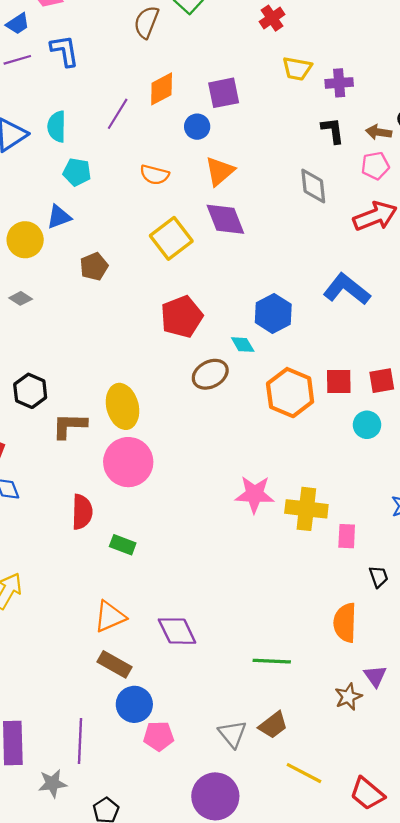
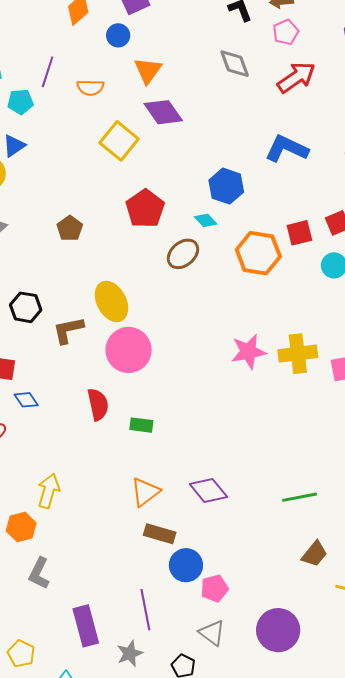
purple line: (118, 114) -> (48, 72), moved
brown pentagon: (94, 267) -> (70, 228), moved
gray triangle: (232, 734) -> (212, 633), moved

